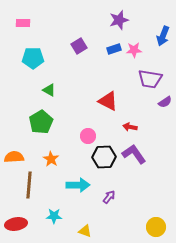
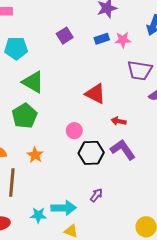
green triangle: (49, 90) -> (33, 82), size x1.6
cyan arrow: (78, 185) -> (64, 208), moved

